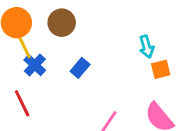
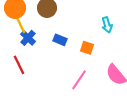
blue rectangle: (80, 68) -> (60, 40), turned 72
orange square: (161, 69) -> (87, 48), moved, turned 32

